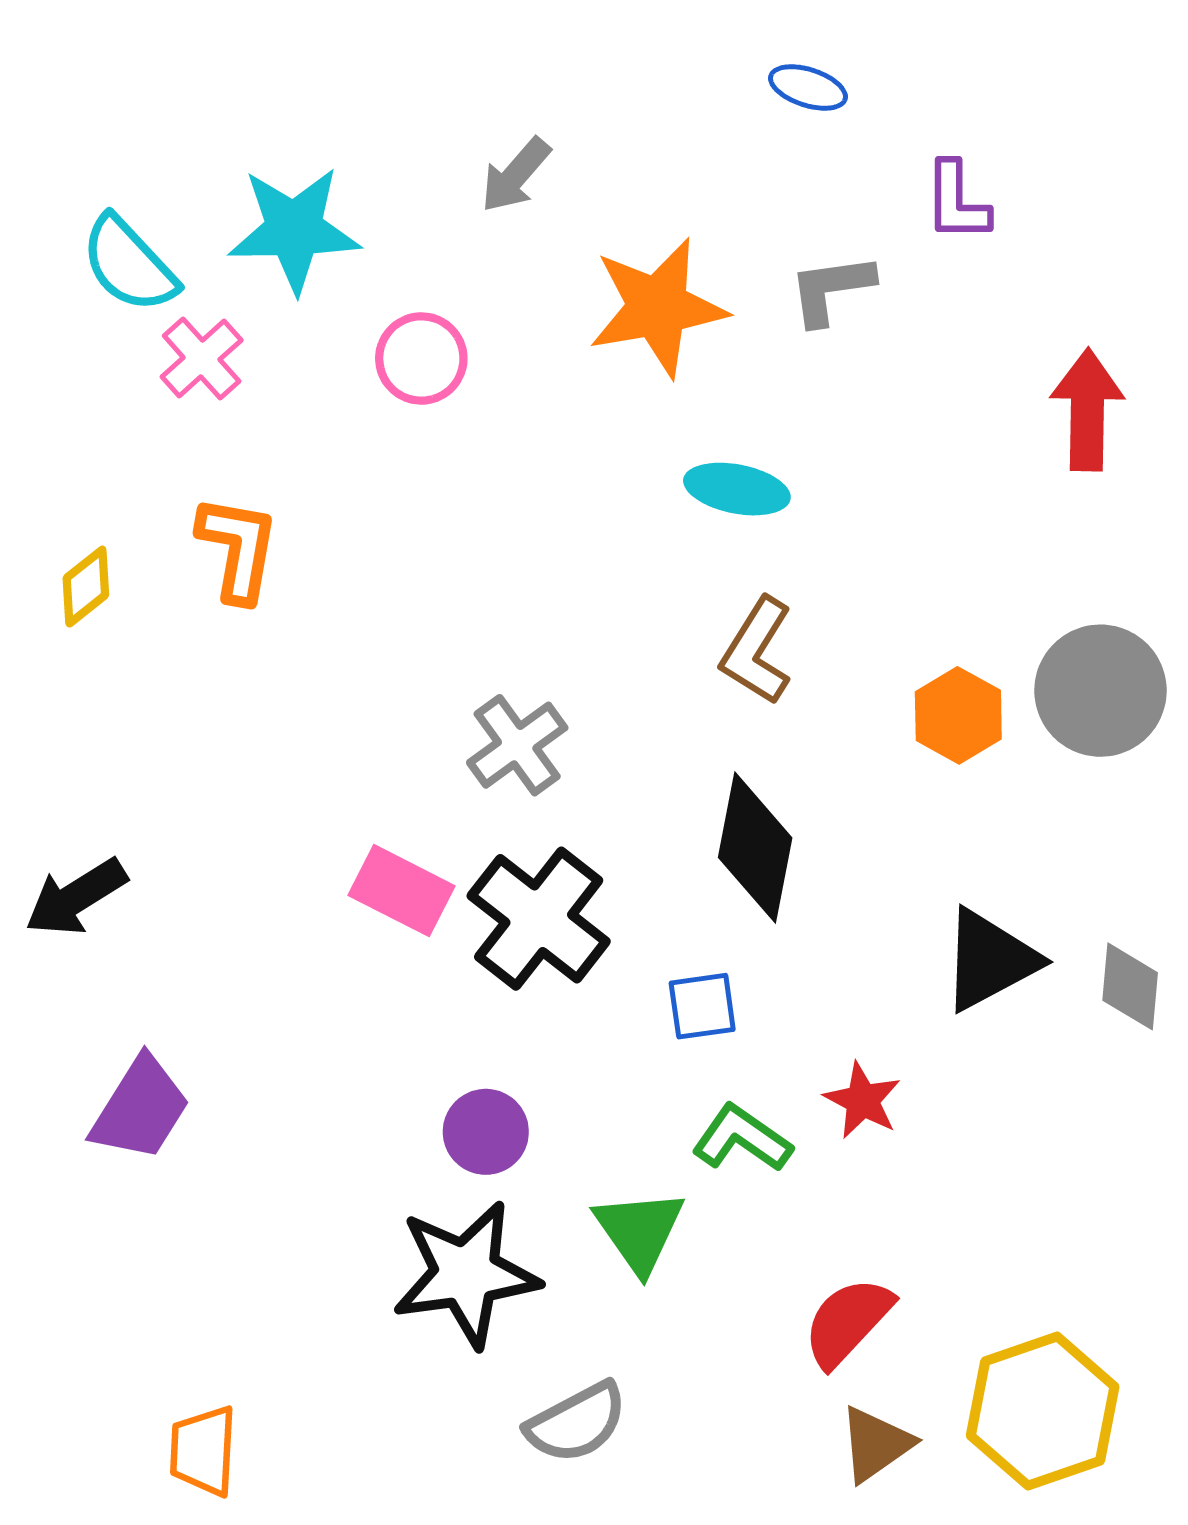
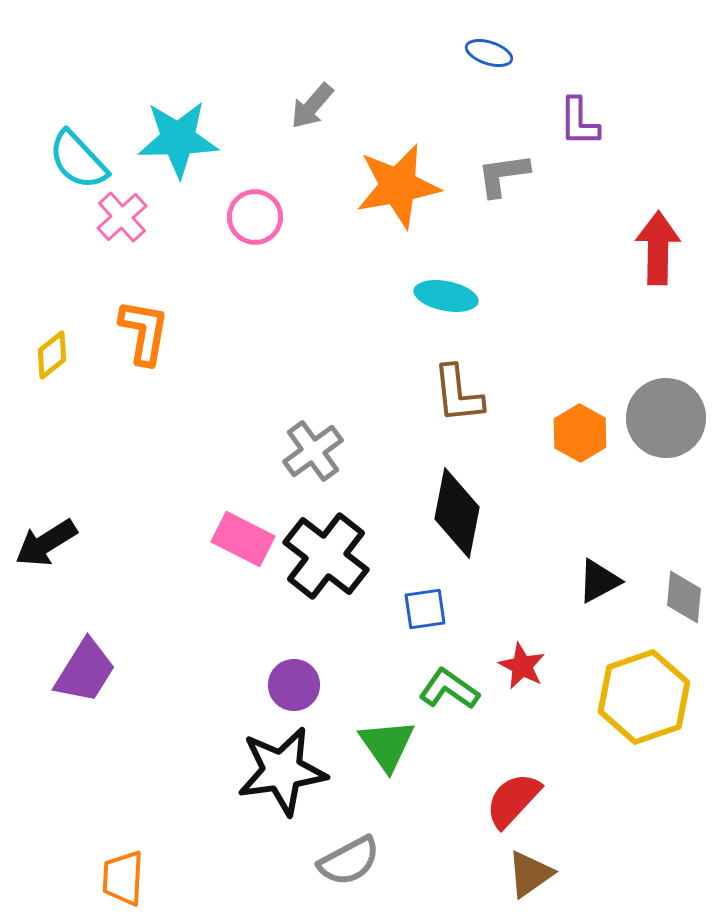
brown L-shape: (757, 651) -> (458, 394), turned -38
black triangle: (990, 960) -> (599, 581), size x0.7
yellow hexagon: (1043, 1411) -> (644, 697), moved

